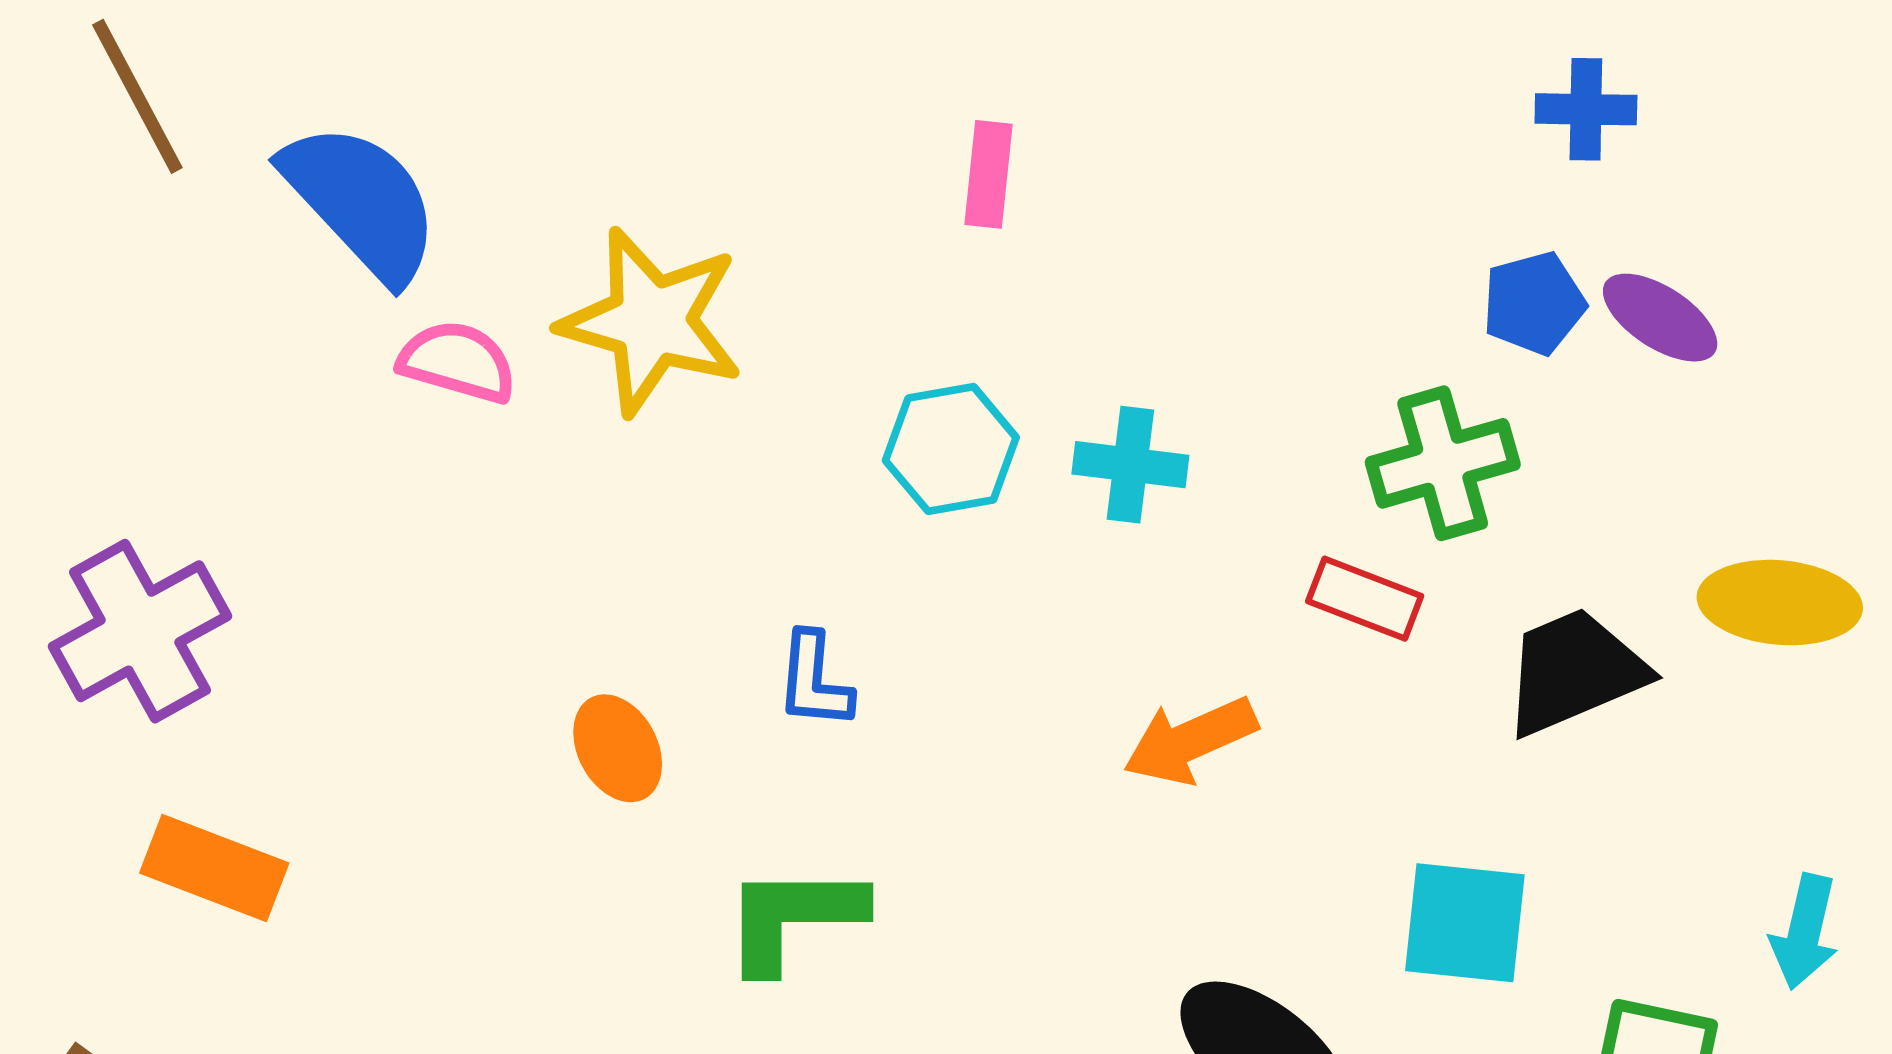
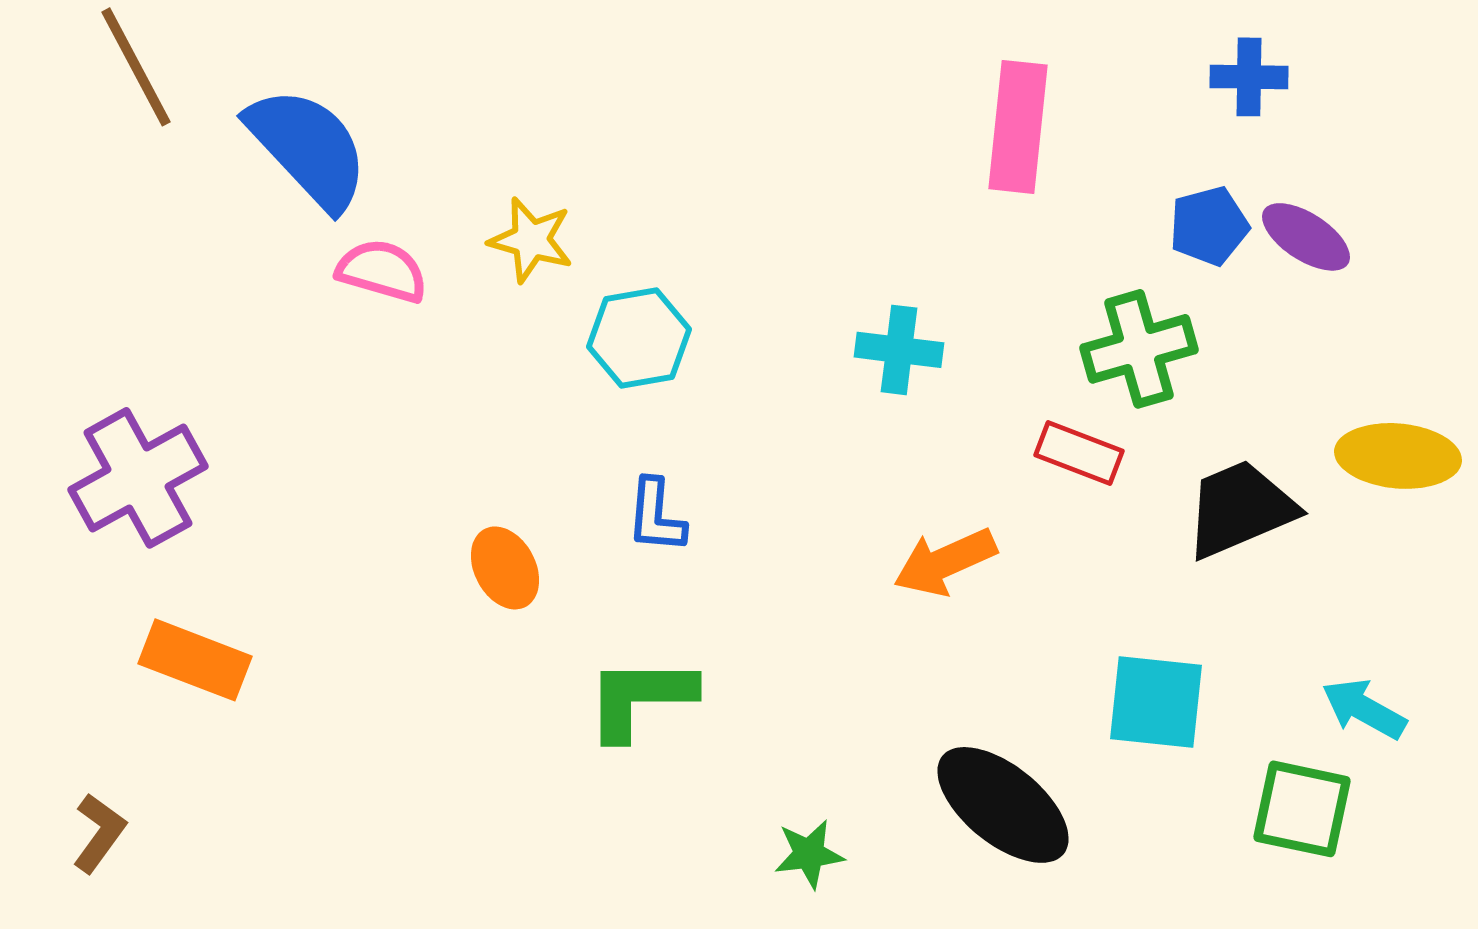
pink rectangle: (989, 174) -> (1018, 127), moved, size x1.6
yellow star: (651, 321) -> (531, 240), size x0.6
cyan hexagon: (951, 449) -> (639, 338), moved
cyan arrow: (1805, 932) -> (1364, 709), moved, turned 106

